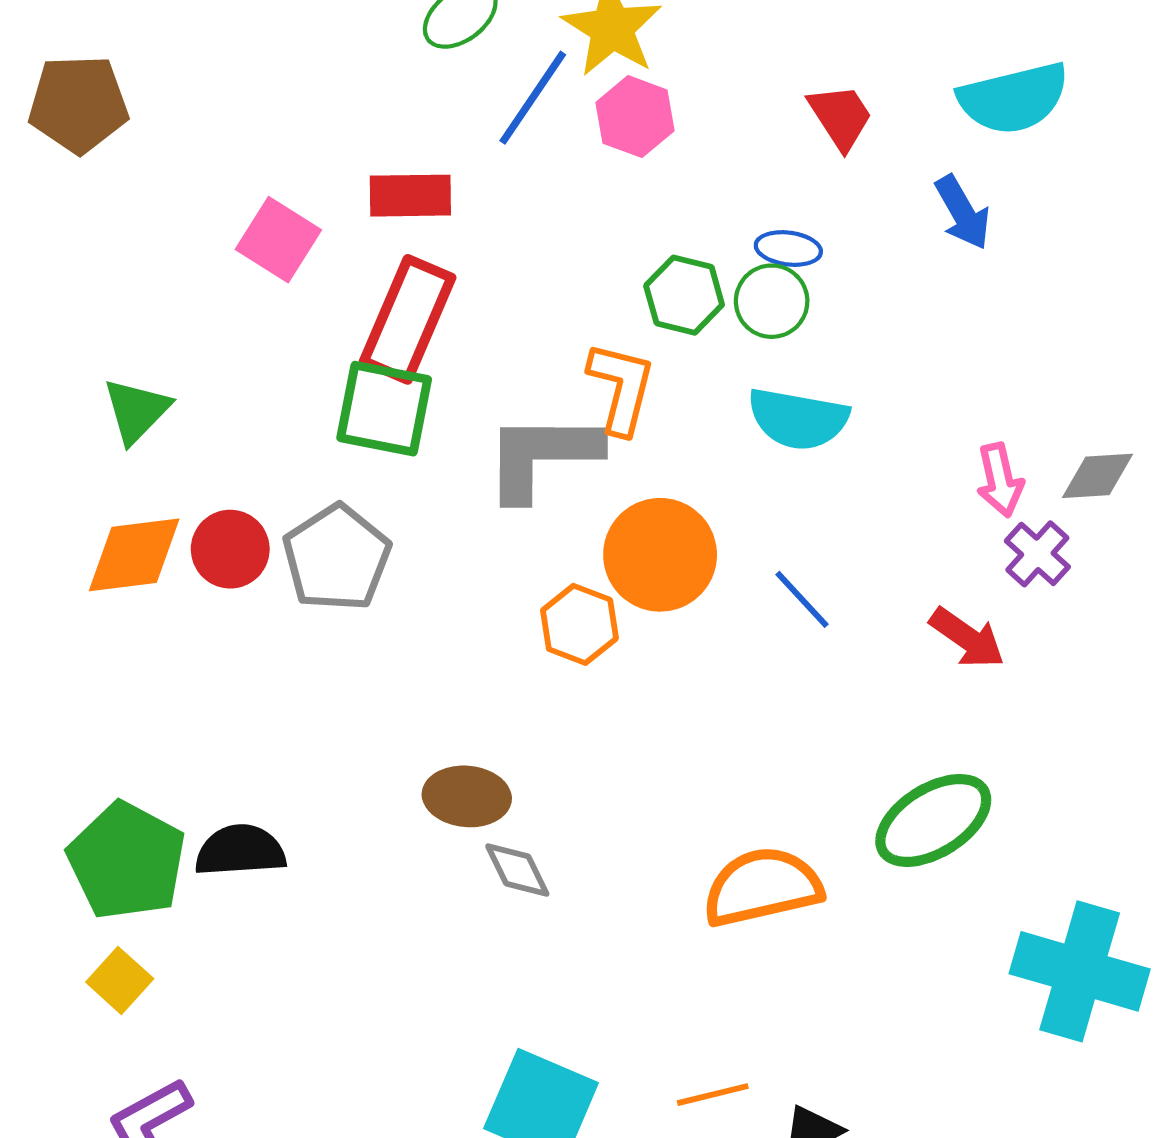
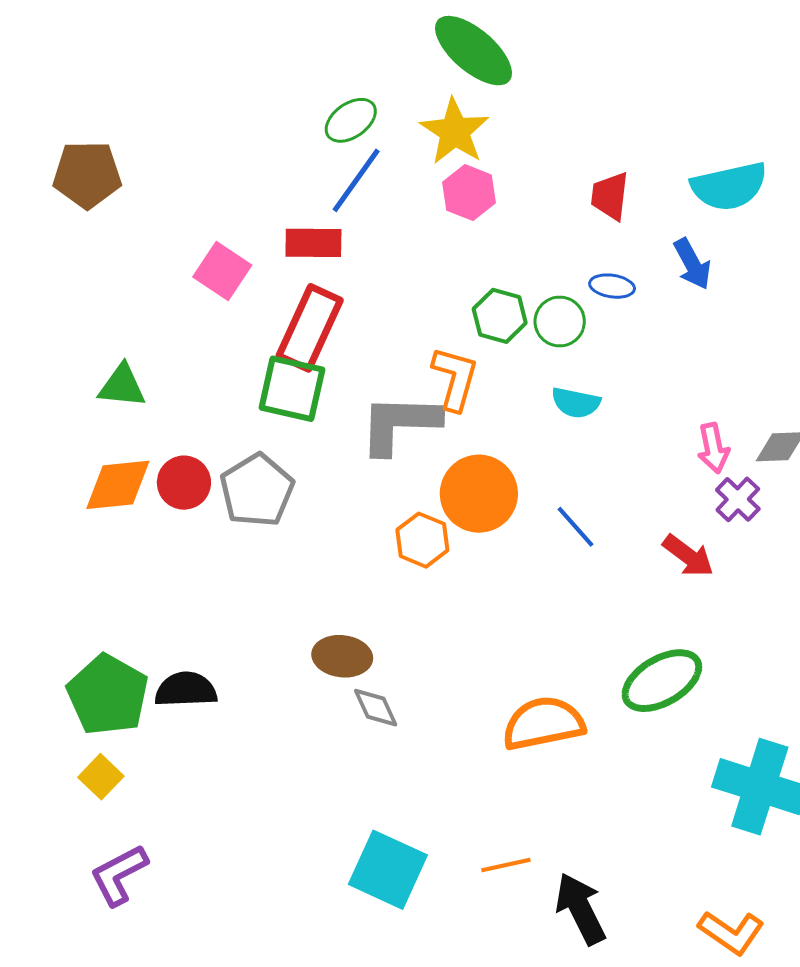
blue line: (533, 98) -> (356, 180), moved
red trapezoid: (840, 117) -> (610, 196), turned -142
blue ellipse: (788, 249) -> (612, 286), moved
green triangle: (137, 411) -> (122, 386), turned 50
cyan semicircle: (798, 419) -> (576, 403), size x0.7

